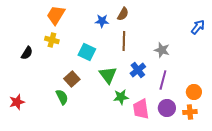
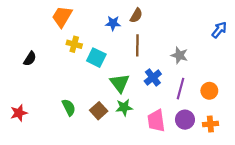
yellow cross: (52, 40) -> (74, 44), moved
brown square: (72, 79) -> (99, 111), moved
orange circle: (194, 92) -> (209, 91), moved
green star: (121, 97) -> (124, 107), moved

